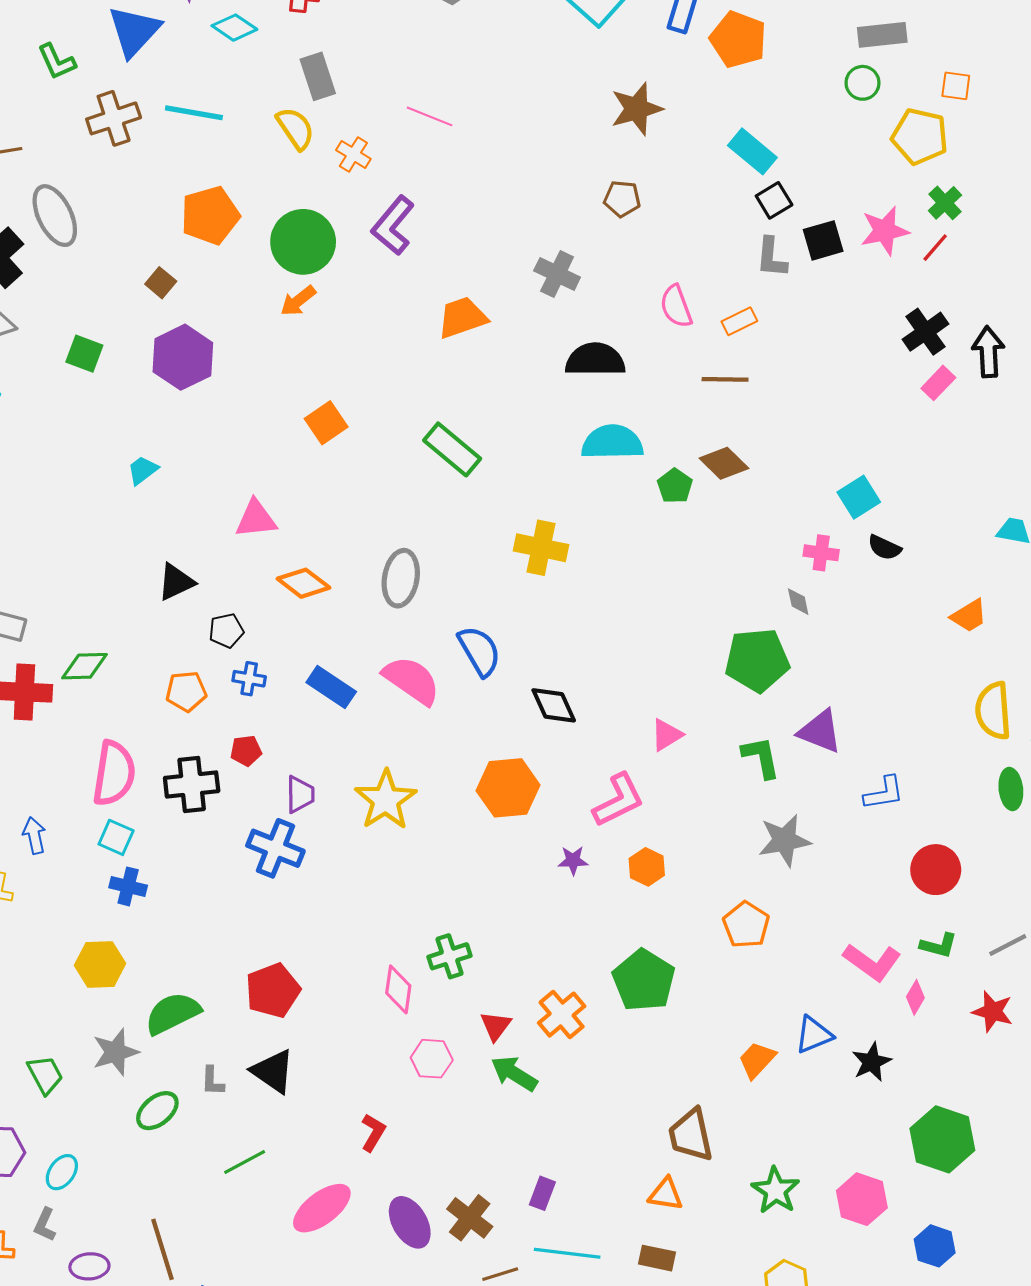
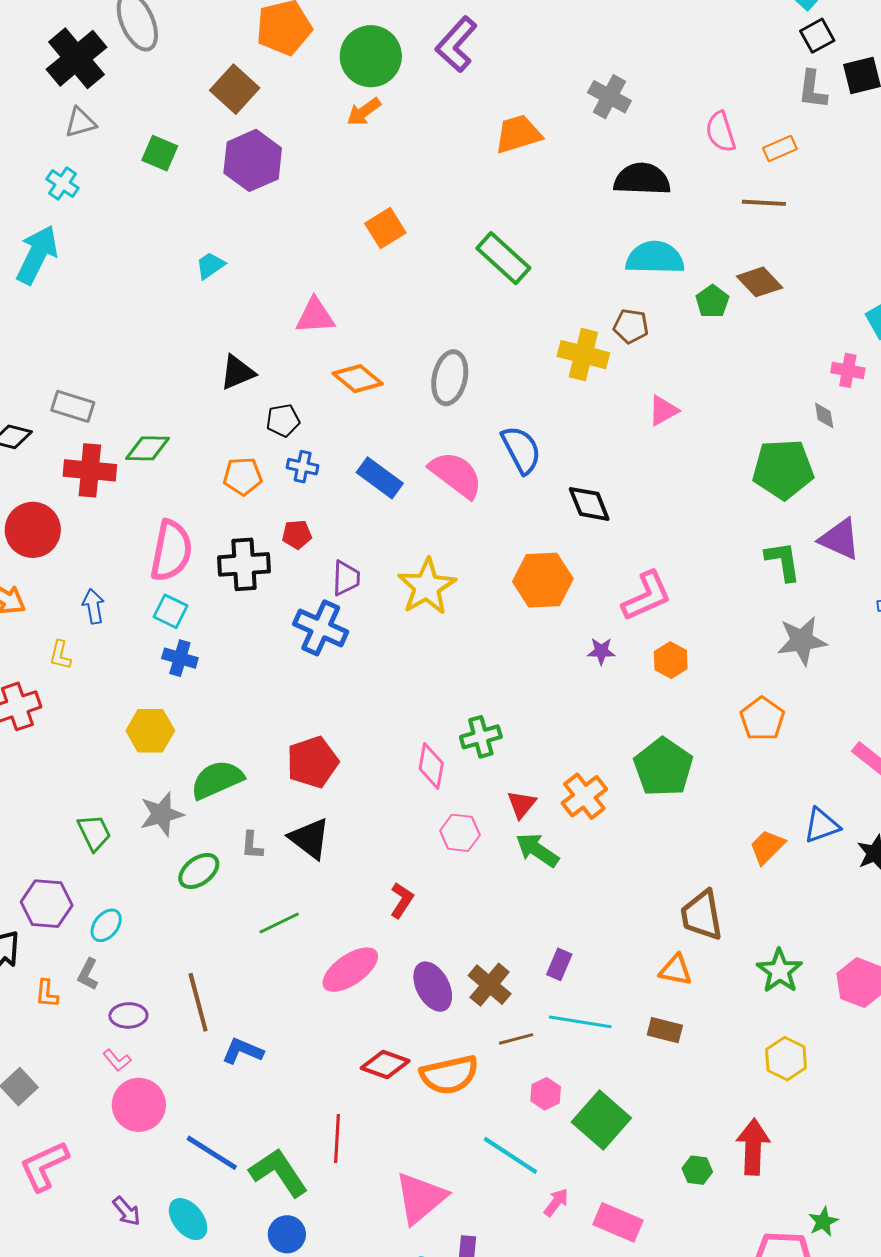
brown pentagon: (622, 199) -> (631, 326), moved
brown square: (161, 283) -> (235, 89), size x1.6
pink triangle: (667, 735) -> (663, 411), moved

